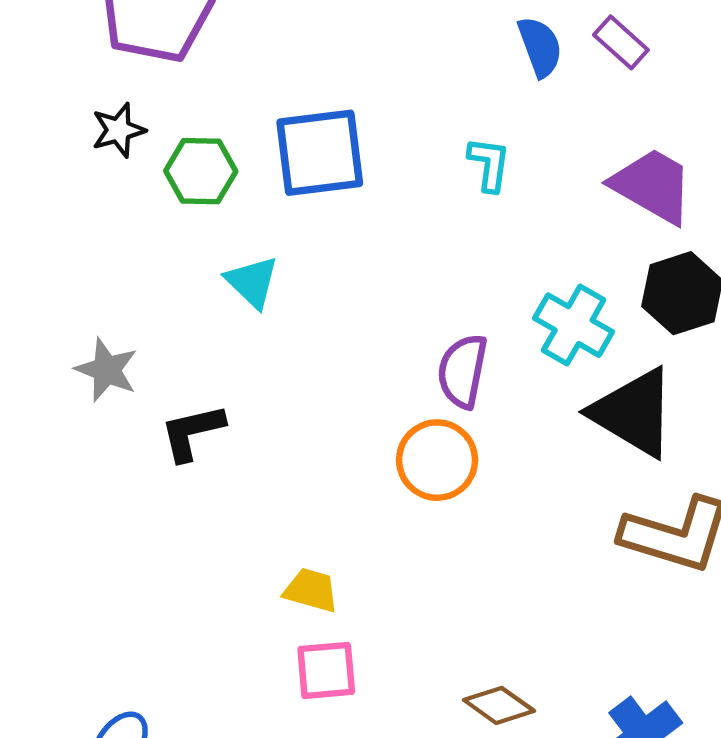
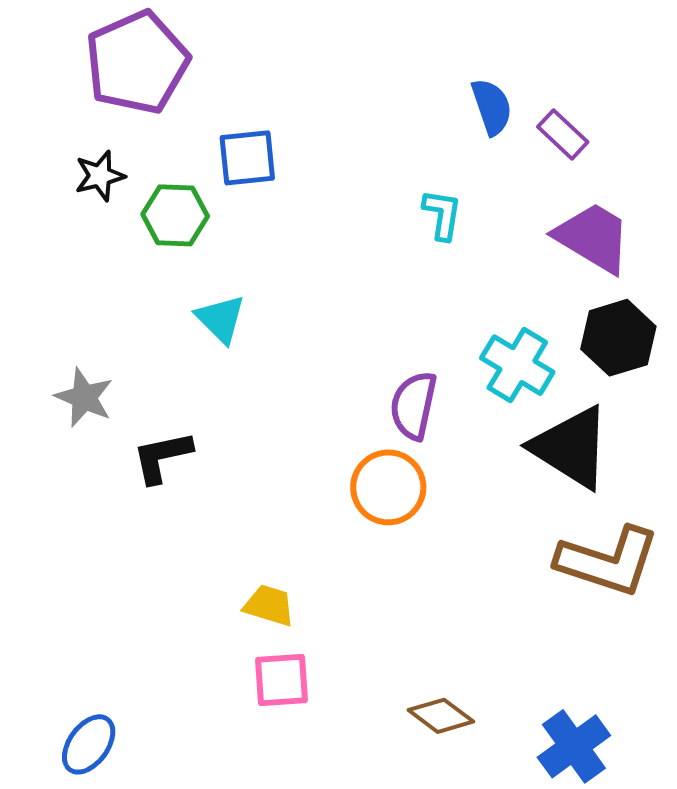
purple rectangle: (621, 42) -> (563, 134), moved
blue square: (320, 153) -> (247, 158), moved, size x0.7

